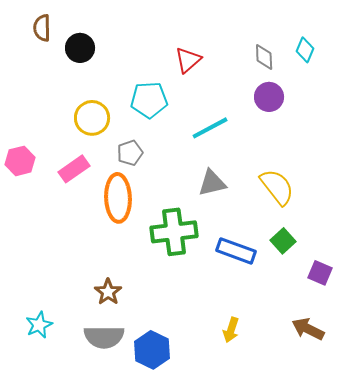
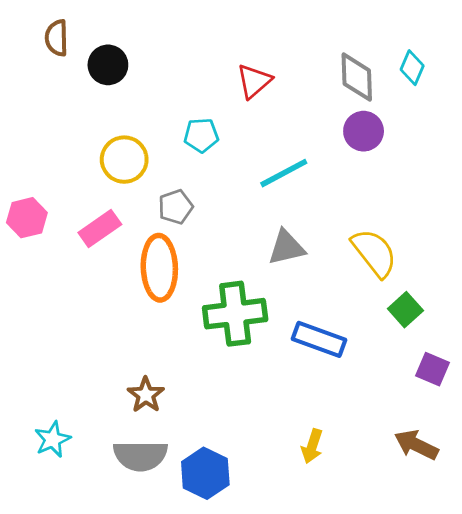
gray diamond: (264, 57) -> (357, 77), size x1.4
cyan pentagon: (149, 100) -> (201, 135), size x0.7
green square: (283, 241) -> (405, 310), moved

